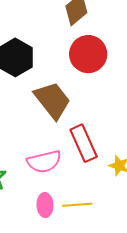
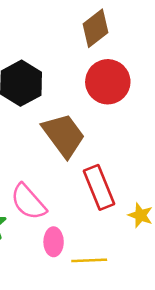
pink semicircle: (44, 162) -> (28, 202), moved, turned 60
pink ellipse: (45, 205) -> (54, 242), moved

